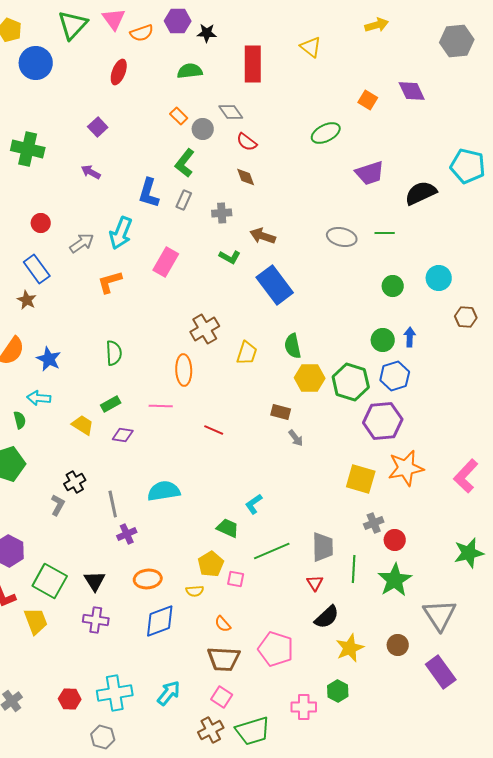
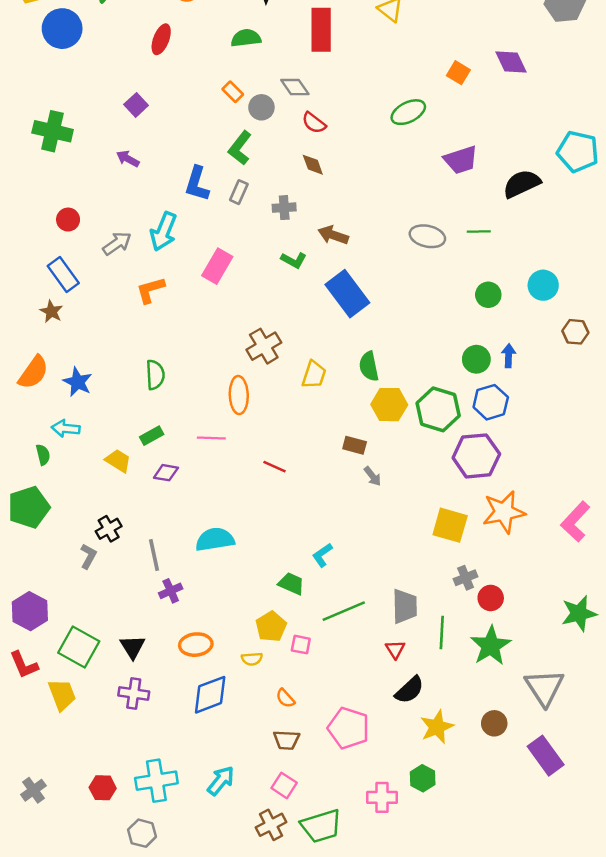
brown trapezoid: (224, 659) -> (287, 740), size x0.7

